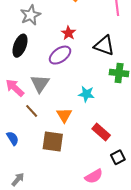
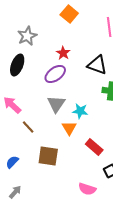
gray triangle: (40, 84) -> (56, 104), moved
orange triangle: (64, 115) -> (69, 128), moved
blue semicircle: (13, 138) -> (12, 162), moved, turned -104
pink semicircle: (94, 176) -> (87, 189), turned 48

